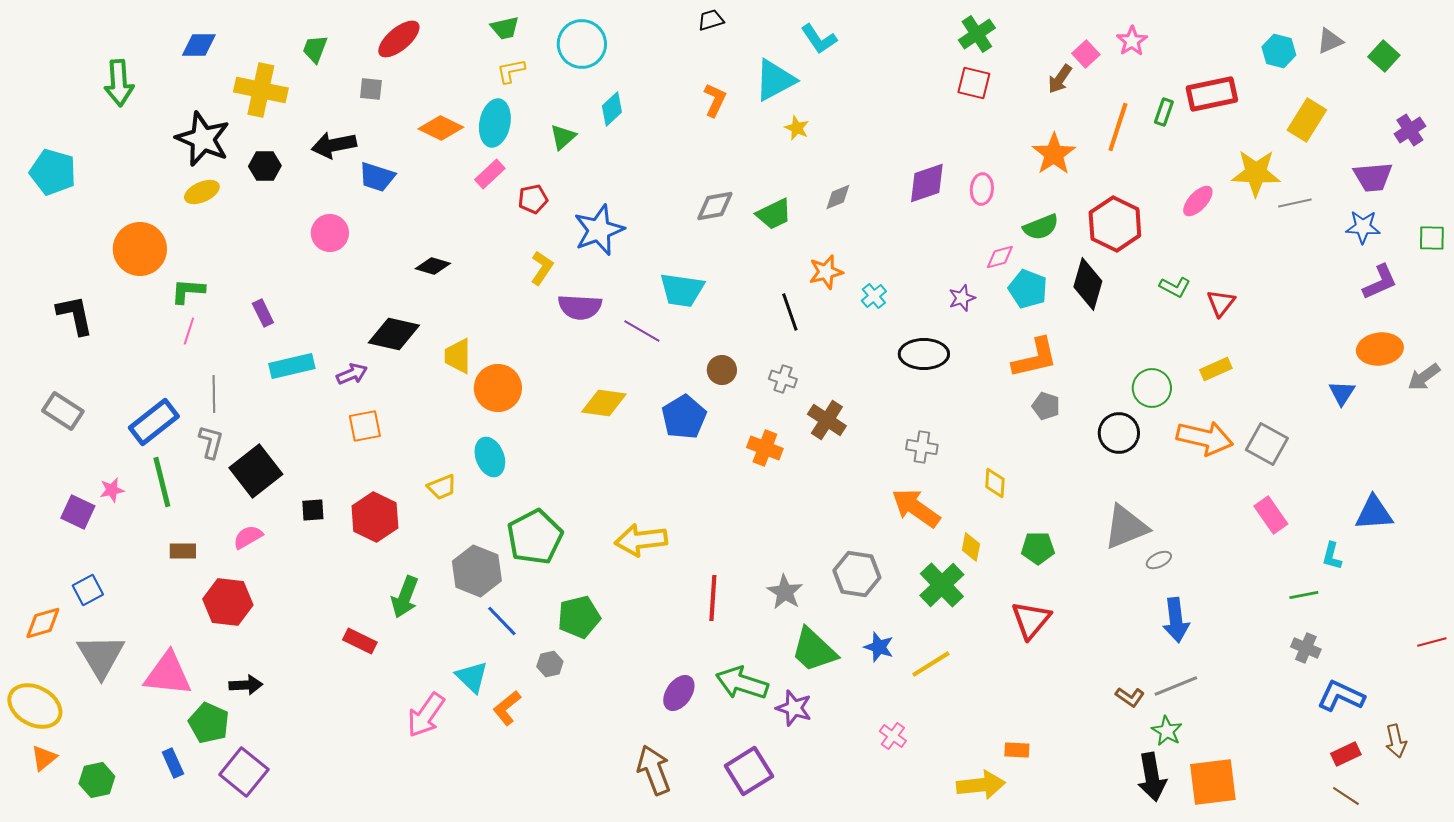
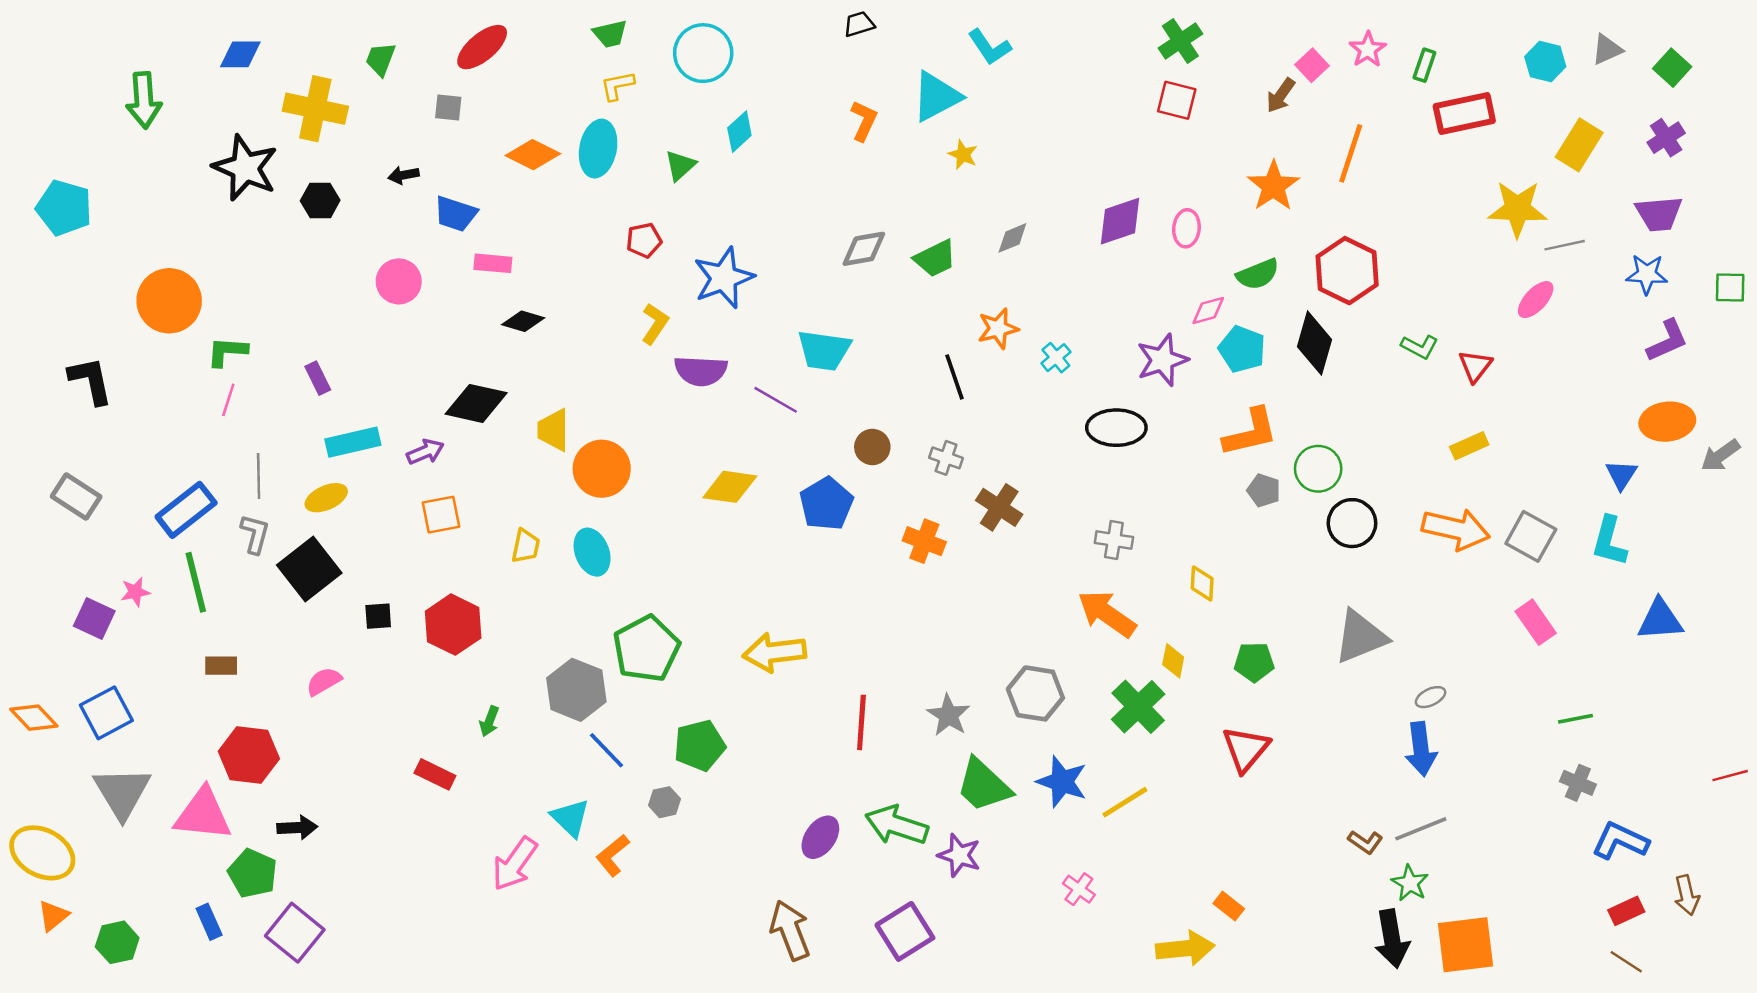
green rectangle: (1164, 112) -> (1424, 65), moved
purple cross: (1410, 130) -> (1666, 138), moved
black arrow: (334, 145) -> (404, 175), size x0.6
pink rectangle: (490, 174) -> (493, 263), moved, turned 48
yellow ellipse: (202, 192) -> (326, 498), moved
pink ellipse: (1198, 201) -> (1536, 300), moved
purple star: (962, 298) -> (1162, 360), size x1.6
green circle: (1152, 388) -> (1318, 469), moved
yellow trapezoid: (442, 487) -> (526, 546), moved, turned -56
pink semicircle: (248, 537) -> (324, 681), moved
cyan L-shape: (1332, 556) -> (1609, 541), moved, size x1.5
gray ellipse: (1159, 560) -> (1431, 697), moved
blue square: (88, 590) -> (106, 713), size x1.4
green arrow: (405, 597) -> (489, 721), size x0.6
red hexagon: (228, 602) -> (249, 755), moved
orange diamond: (43, 623) -> (34, 718), moved, turned 63
blue star: (879, 647) -> (1062, 782), size x1.4
orange rectangle: (1017, 750) -> (1229, 906), turned 35

